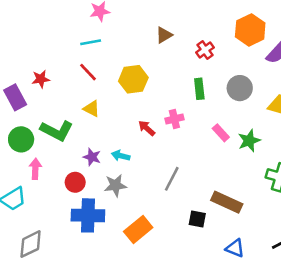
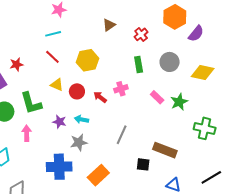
green L-shape: (57, 131) -> (31, 103), turned 50
pink arrow: (35, 169) -> (27, 133), moved
red circle: (75, 182) -> (77, 91), moved

